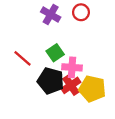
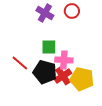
green square: (55, 53) -> (49, 47), turned 35
red line: (22, 58) -> (20, 63), moved

